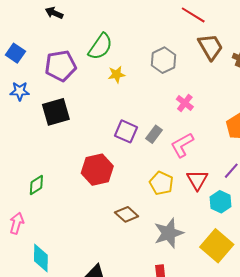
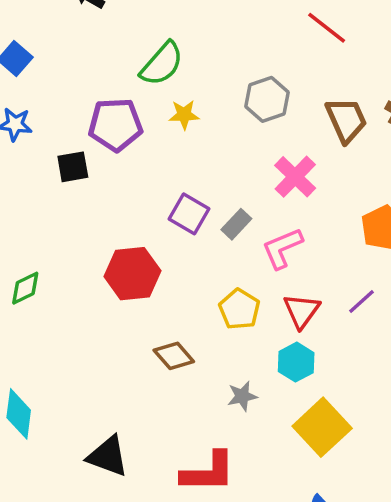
brown trapezoid: (210, 47) -> (346, 120), moved
purple pentagon: (61, 66) -> (115, 125), moved
pink cross: (185, 103) -> (295, 177), size x1.4
black square: (56, 112) -> (73, 167), size x0.7
cyan hexagon: (220, 202) -> (296, 362), moved
gray star: (169, 233) -> (242, 396), size x0.6

